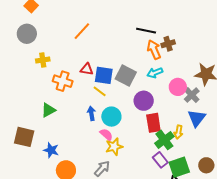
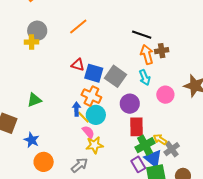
gray circle: (27, 34) -> (37, 31), moved
yellow cross: (43, 60) -> (32, 42), moved
cyan arrow: (155, 73) -> (145, 77), turned -98
orange cross: (63, 81) -> (91, 96), moved
yellow line: (100, 91) -> (83, 117), moved
gray cross: (192, 95) -> (172, 149), moved
blue triangle: (197, 118) -> (153, 159), moved, turned -36
yellow arrow: (178, 132) -> (160, 139), turned 104

